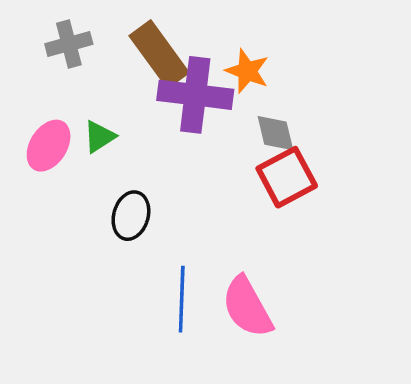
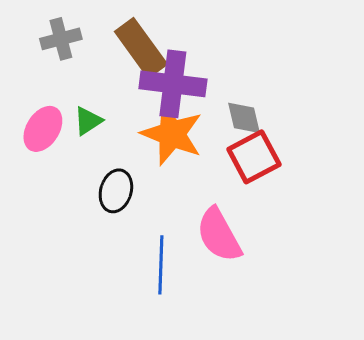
orange star: (247, 71) -> (172, 134), moved, size x1.6
pink semicircle: (247, 307) -> (219, 235), moved

